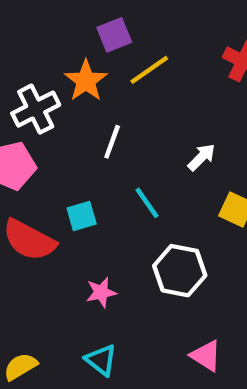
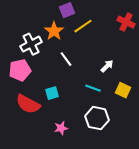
white line: (112, 142) -> (66, 59), turned -56
cyan line: (147, 203) -> (93, 88), moved, turned -35

